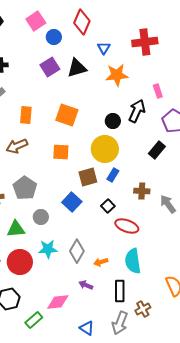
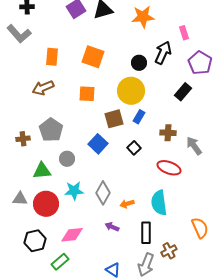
red ellipse: (127, 226) -> (169, 168), moved
pink diamond: (58, 302) -> (72, 235), moved

